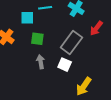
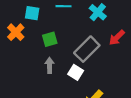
cyan square: (27, 18) -> (32, 13), moved
green square: (37, 39) -> (50, 39), turned -32

